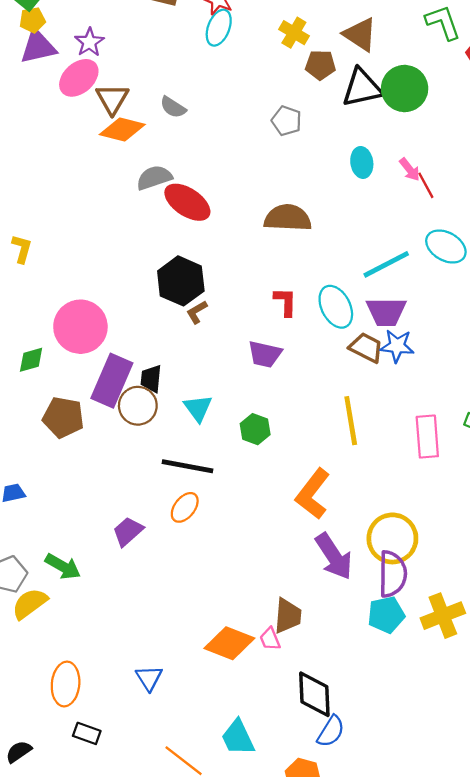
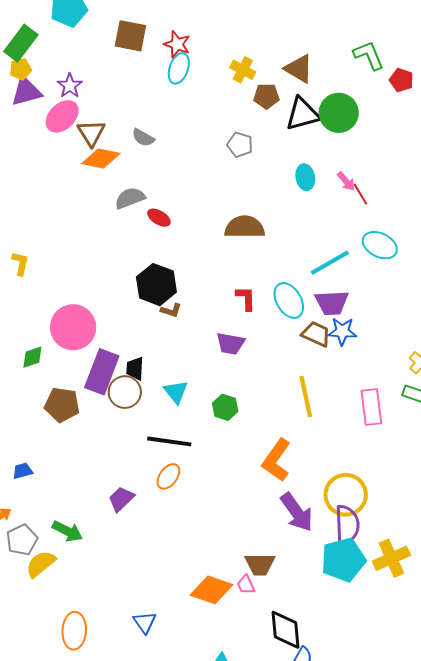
red ellipse: (187, 202) -> (159, 218), size x0.6
brown L-shape: (197, 312) -> (171, 310), turned -130
cyan pentagon: (386, 615) -> (343, 560), size x1.4
brown trapezoid: (288, 616) -> (260, 564), turned 88

